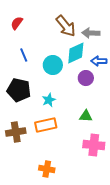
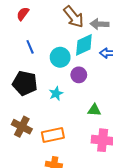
purple circle: (86, 78) -> (79, 75), moved
orange rectangle: (46, 125) -> (53, 135), moved
brown cross: (16, 132) -> (22, 127), turned 36

